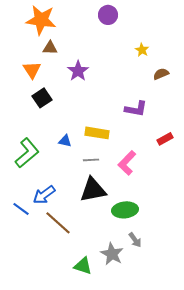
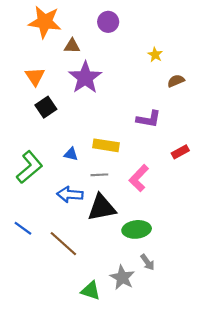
purple circle: (108, 15) -> (108, 22), moved
brown triangle: (50, 48) -> (72, 46), moved
purple star: (78, 71) -> (85, 78), size x1.4
blue arrow: (44, 195) -> (70, 194), moved, turned 40

